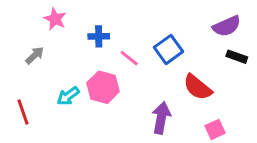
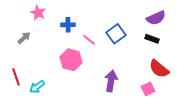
black rectangle: (237, 57) -> (152, 39), moved
red semicircle: (198, 87) -> (159, 69), moved
cyan arrow: (68, 96) -> (37, 87), moved

